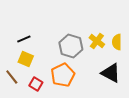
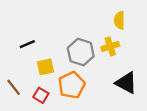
yellow cross: (97, 41) -> (110, 46), turned 35
yellow semicircle: (117, 42) -> (119, 20), moved
yellow square: (26, 59) -> (45, 67), moved, turned -35

